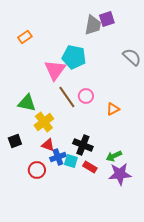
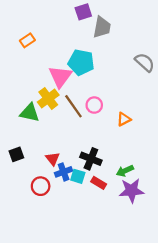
purple square: (107, 19) -> (83, 12), moved
yellow cross: (44, 122) -> (48, 98), moved
red triangle: (48, 145) -> (53, 159), turned 32

